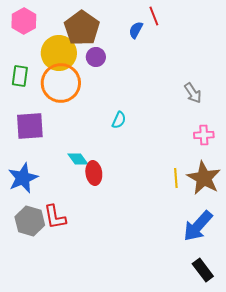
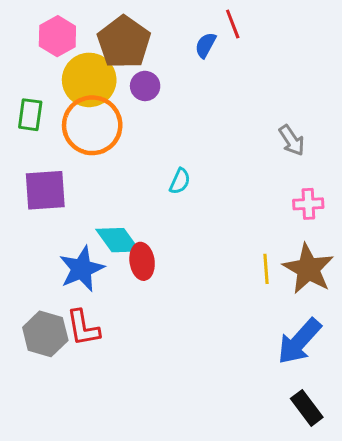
pink hexagon: (24, 21) -> (57, 36), moved
cyan diamond: (78, 159) -> (118, 240), size x1.4
blue star: (23, 178) -> (82, 269), moved

